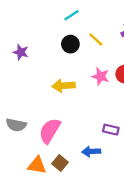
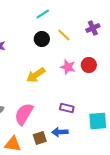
yellow arrow: (64, 86) -> (36, 75), turned -30
purple rectangle: (111, 130) -> (67, 108), moved
brown square: (60, 163) -> (40, 138), moved, turned 32

